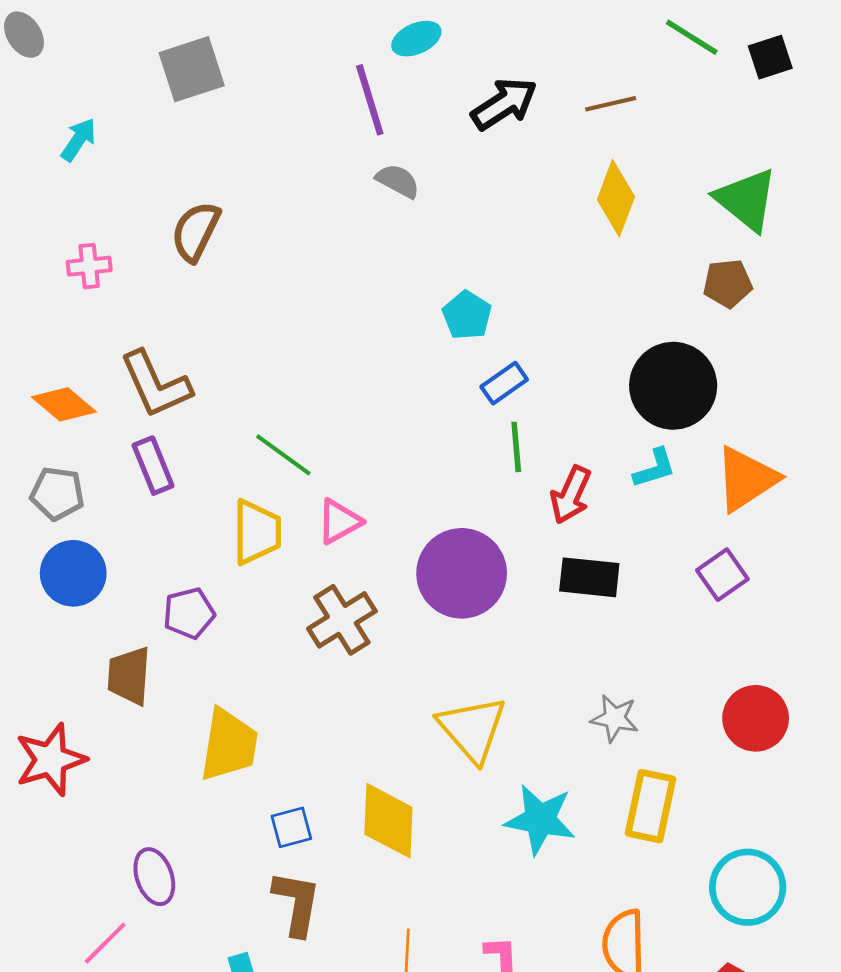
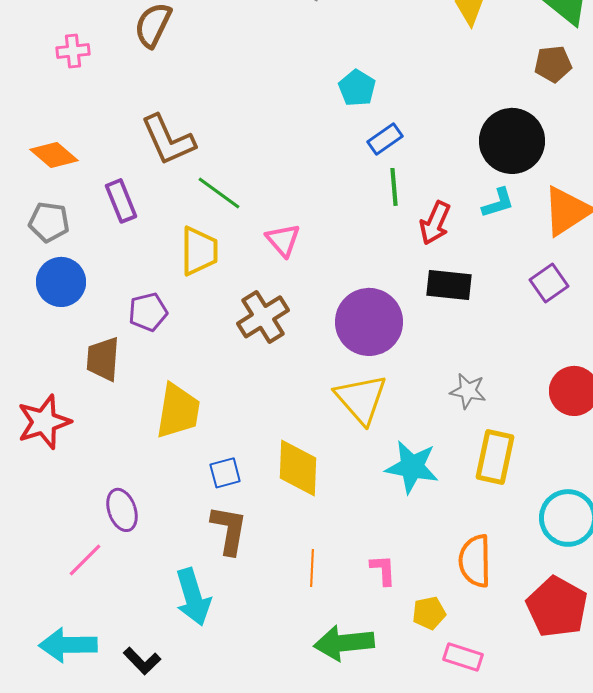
brown L-shape: (156, 384) -> (168, 140), moved
pink triangle: (339, 521) -> (283, 240), moved, turned -42
purple circle: (462, 573) -> (369, 322), moved

